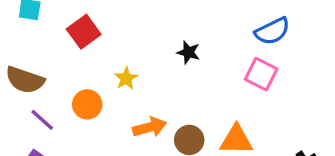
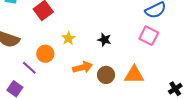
black star: (188, 52) -> (104, 40), moved
purple line: (42, 120) -> (29, 68), moved

